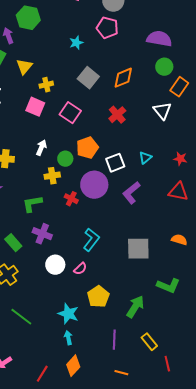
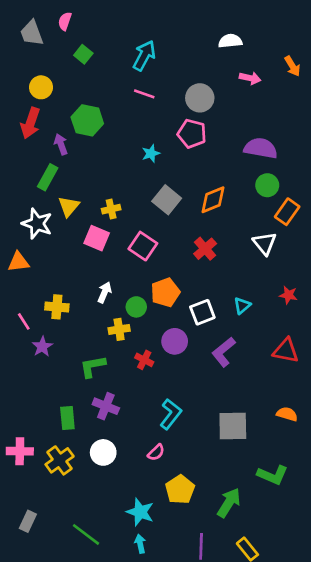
yellow triangle: (24, 67) -> (69, 206), moved
red star: (180, 159) -> (288, 295), moved
purple circle: (94, 185) -> (175, 341), size x0.7
green rectangle: (13, 243) -> (67, 418), turned 36
white circle: (55, 265) -> (103, 452), moved
green line: (21, 317) -> (86, 534), moved

